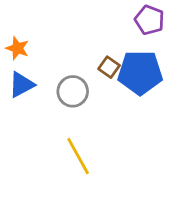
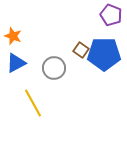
yellow line: (78, 156) -> (33, 103), moved

